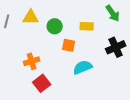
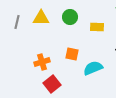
green circle: (55, 26) -> (70, 17), moved
orange square: (69, 45) -> (72, 54), moved

